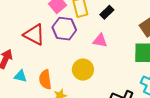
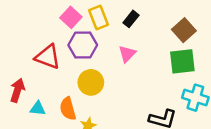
pink triangle: (100, 41) -> (127, 54), turned -49
yellow circle: (83, 70) -> (91, 82), moved

